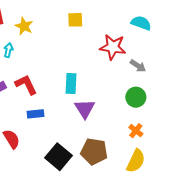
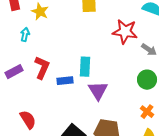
red L-shape: (26, 85) -> (42, 68), turned 50
blue rectangle: (36, 114) -> (65, 81), moved

